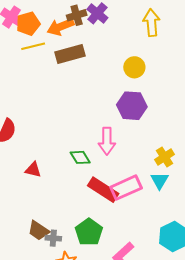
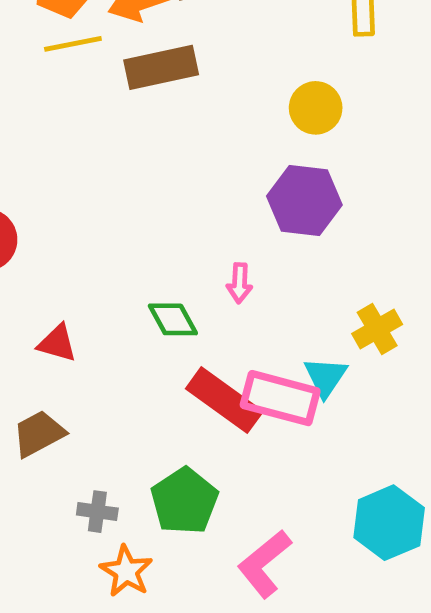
pink arrow: (107, 141) -> (239, 283), size x0.6
cyan triangle: (160, 181) -> (325, 377), moved
pink rectangle: (126, 188) -> (280, 398), turned 36
brown trapezoid: (39, 230) -> (39, 434), moved, turned 115

